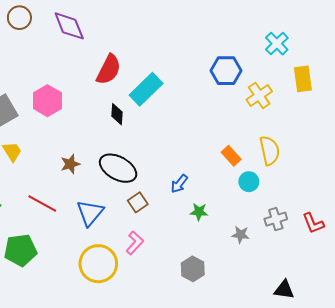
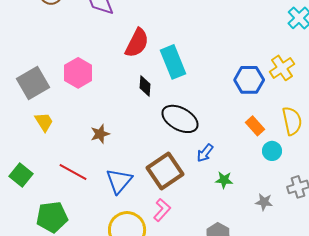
blue hexagon: (226, 71) -> (249, 80), moved
cyan rectangle: (146, 89) -> (173, 62), turned -68
black ellipse: (118, 168) -> (180, 119), moved
brown square: (138, 202) -> (165, 171), size x1.8

